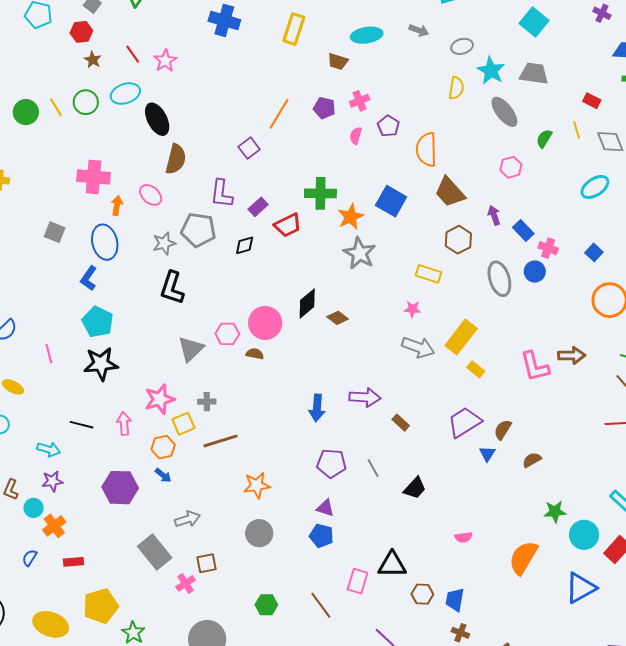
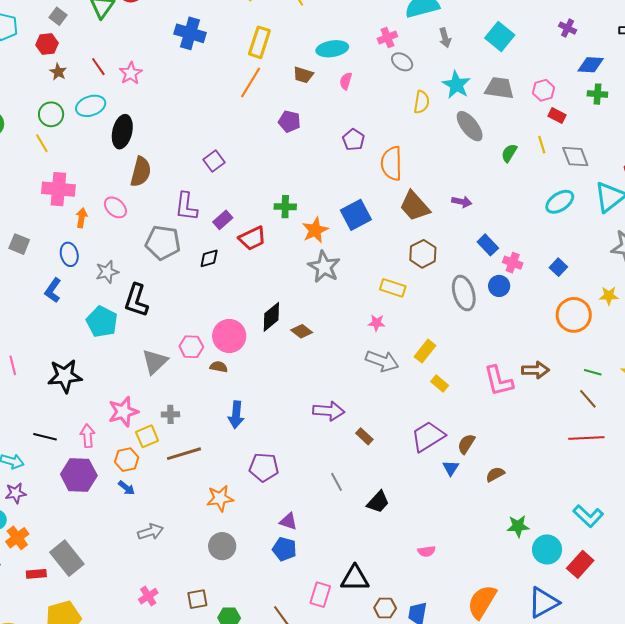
gray arrow: (419, 30) -> (445, 38), moved, turned 54
gray ellipse: (462, 46) -> (402, 62), moved, turned 50
pink cross: (360, 101) -> (387, 37), moved
yellow line: (56, 107) -> (42, 143), moved
orange line: (279, 114) -> (251, 82), moved
black ellipse: (157, 119) -> (122, 132), turned 40
pink semicircle: (356, 136) -> (346, 81), moved
pink hexagon: (511, 167) -> (543, 90), moved
green cross: (320, 193) -> (285, 207), size x0.7
blue square: (391, 201) -> (356, 215), turned 32
purple arrow: (494, 215) -> (462, 202), moved, turned 120
blue ellipse: (105, 242) -> (69, 254), size x0.7
gray star: (164, 243) -> (107, 272), moved
cyan pentagon: (98, 322) -> (102, 322), moved
yellow rectangle: (461, 337) -> (425, 351), size x0.7
blue arrow: (317, 408) -> (236, 415), moved
purple pentagon: (331, 463) -> (264, 467), moved
purple hexagon: (120, 488) -> (79, 475), moved
gray rectangle: (155, 552) -> (67, 558), moved
orange semicircle: (523, 558) -> (482, 602), moved
brown square: (207, 563) -> (197, 599), moved

